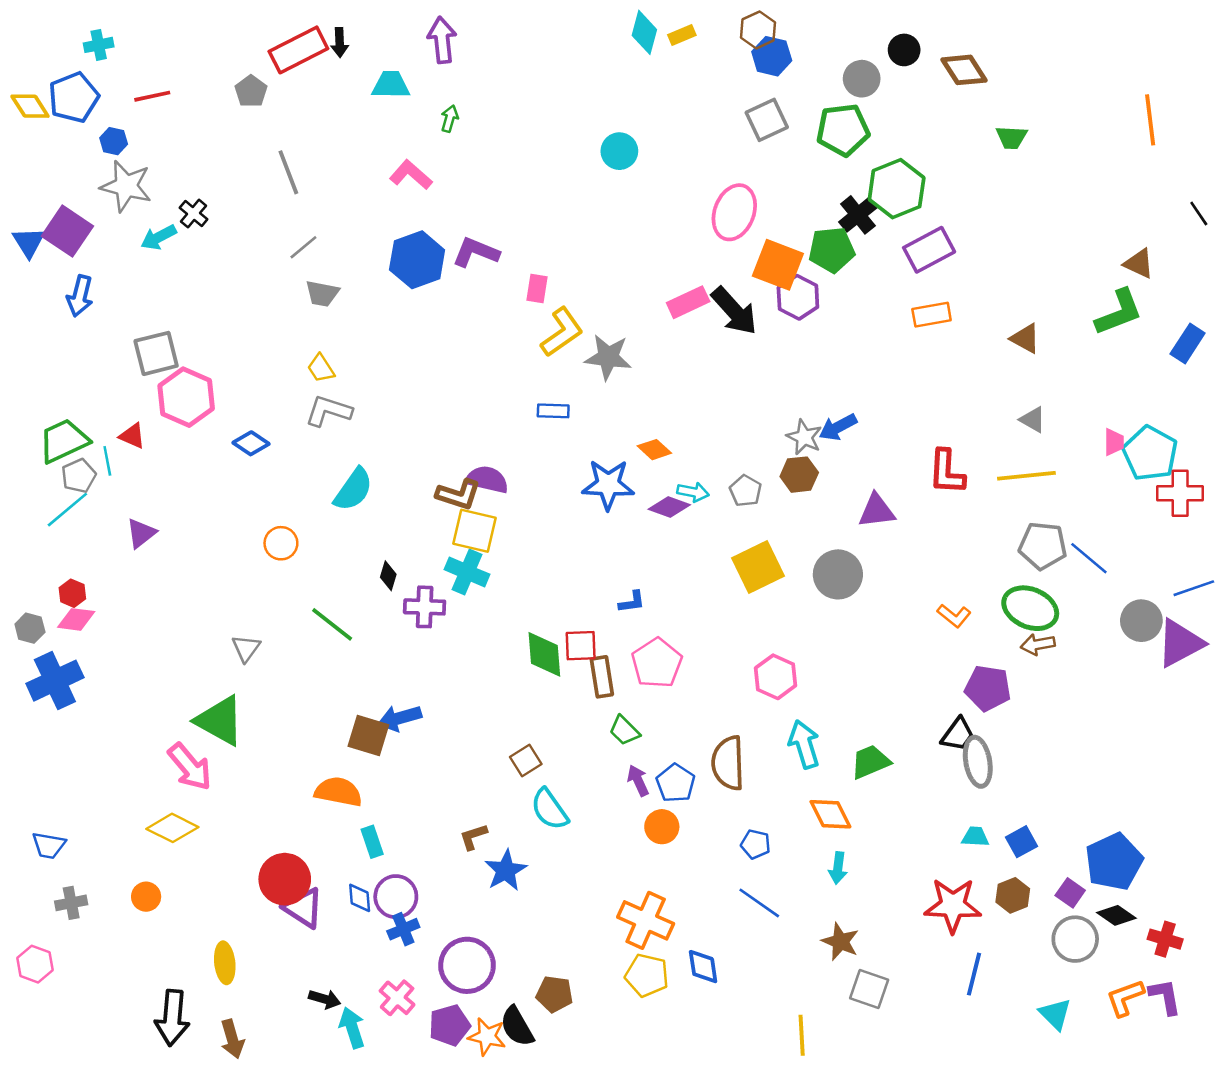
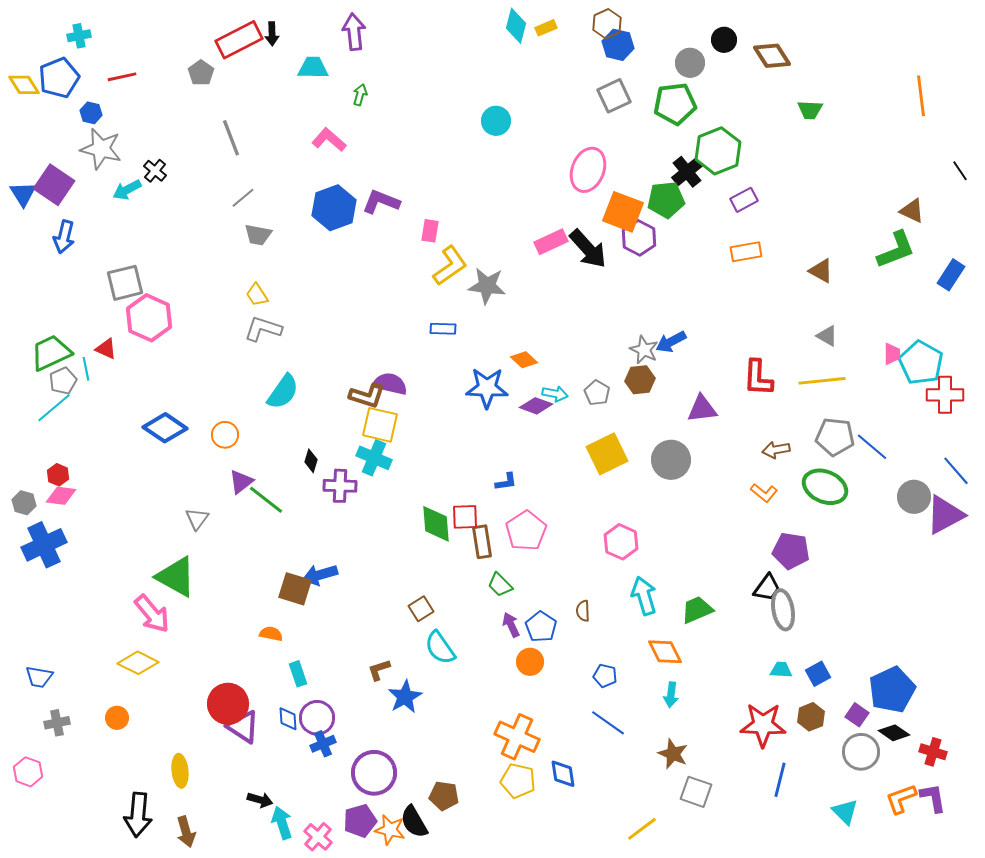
purple rectangle: (929, 250) -> (744, 200), size x0.7
blue diamond: (251, 443) -> (165, 428), moved, size x1.5
purple triangle: (141, 533) -> (241, 482), moved
blue line: (1194, 588) -> (956, 471), turned 68
brown arrow: (1038, 644) -> (776, 450), moved
brown semicircle: (728, 763) -> (583, 611), size x0.5
orange semicircle: (338, 792) -> (271, 634), size x0.6
pink cross: (397, 998) -> (318, 837), moved
yellow line: (802, 1035) -> (642, 829), turned 56

